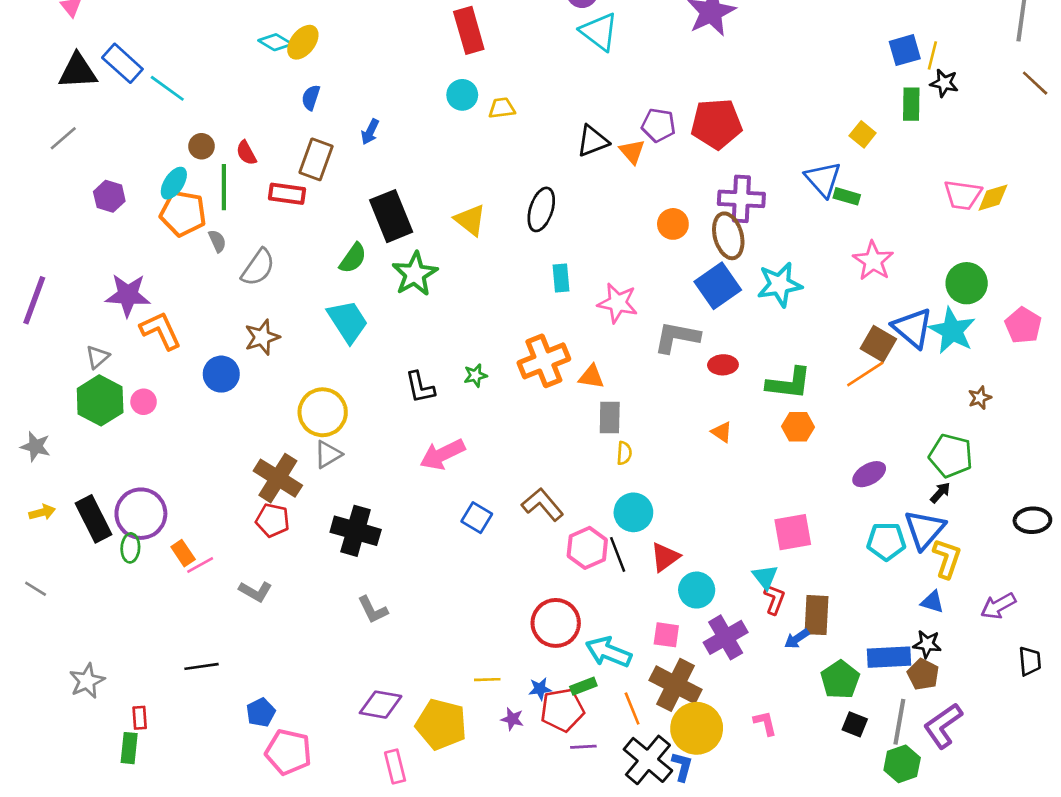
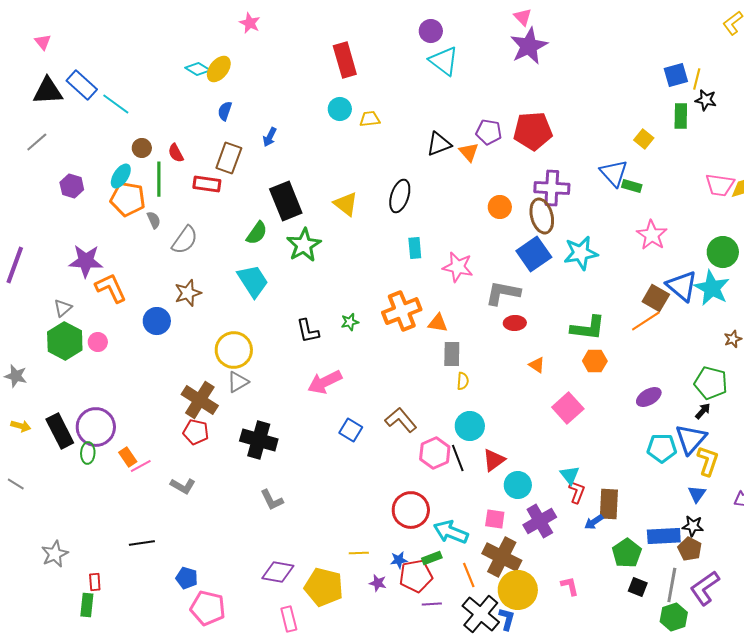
red ellipse: (723, 365) -> (515, 323), moved
yellow arrow: (42, 512) -> (21, 426), turned 30
pink square: (793, 532) -> (568, 408), moved, turned -32
blue triangle: (932, 602) -> (697, 494), turned 48
blue pentagon: (261, 713) -> (187, 578), turned -30

